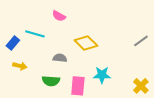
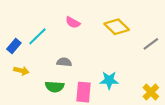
pink semicircle: (59, 16) -> (73, 22), moved
cyan line: (35, 34) -> (37, 36), turned -60
yellow diamond: (86, 43) -> (117, 27), moved

